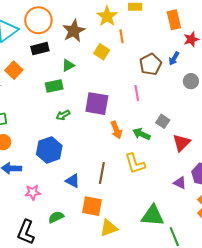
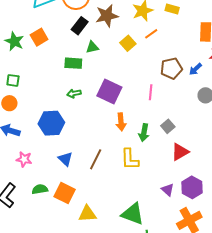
orange line: (122, 36) -> (151, 34), turned 48
black rectangle: (40, 49) -> (80, 26), moved, turned -54
green arrow: (141, 134) -> (144, 133), turned -120
orange square: (92, 206) -> (65, 193), moved

